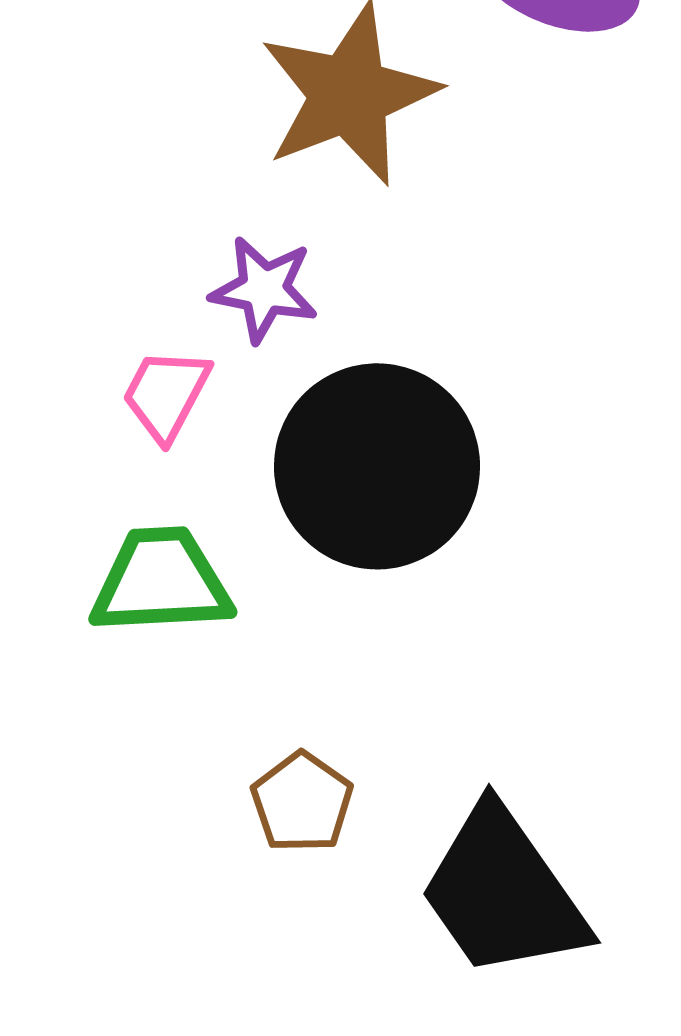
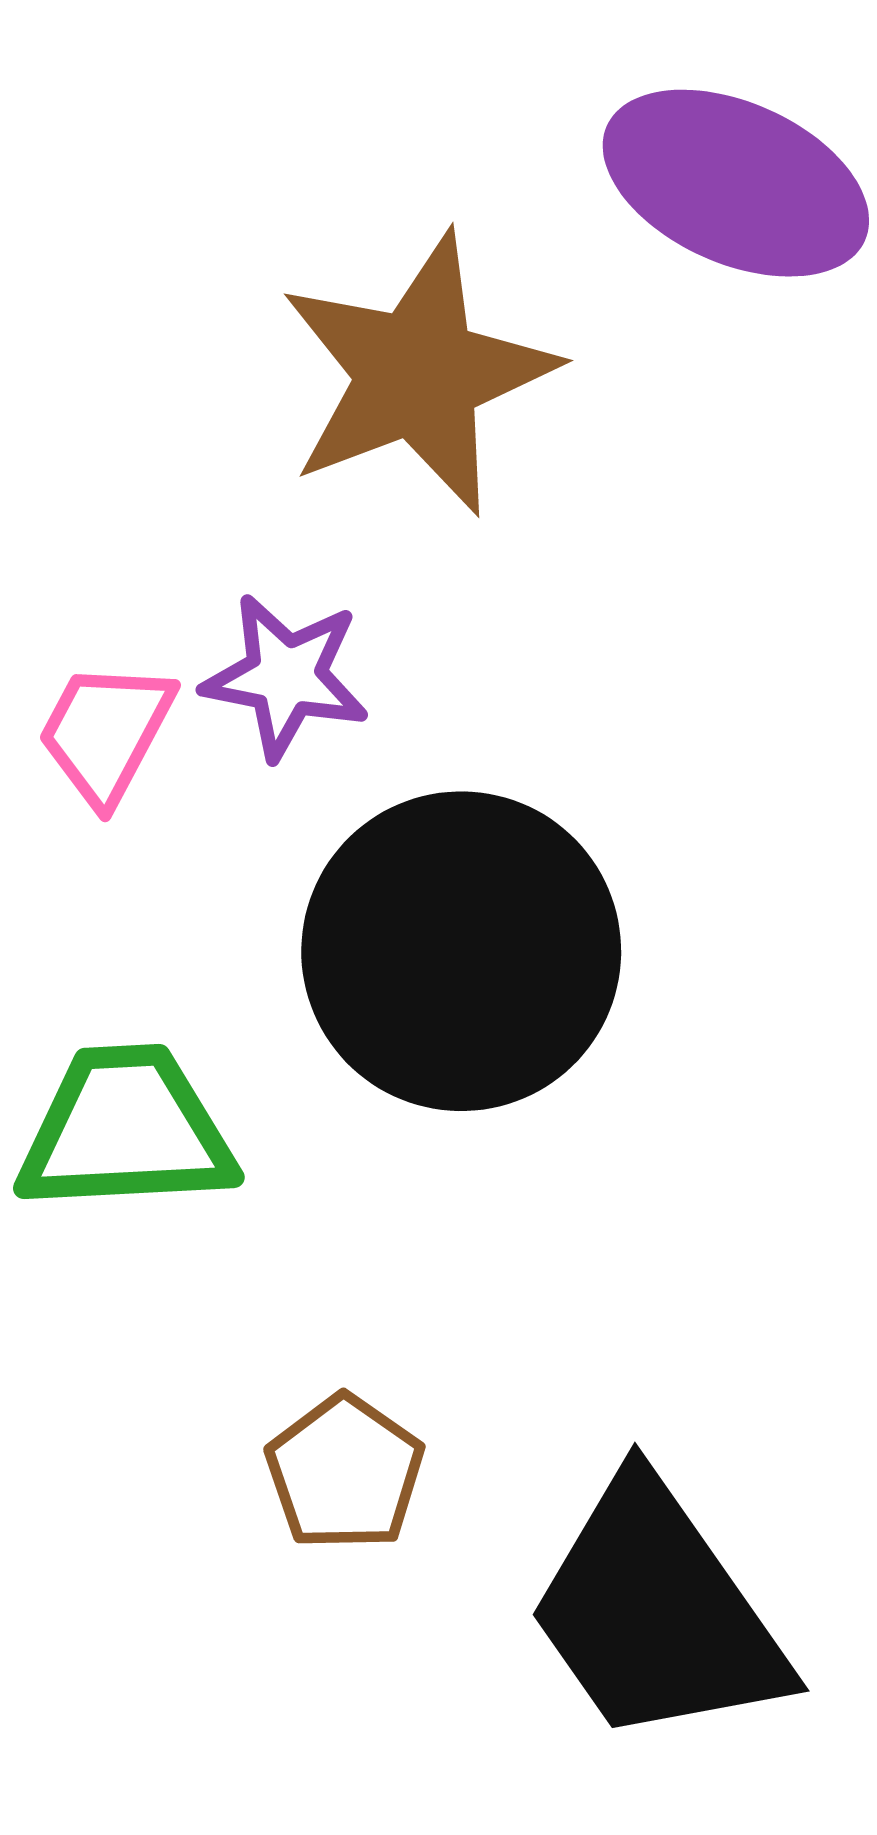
pink trapezoid: (166, 394) -> (106, 732), moved

